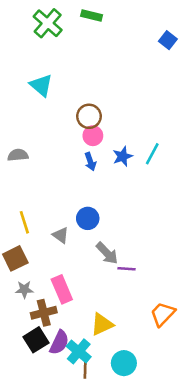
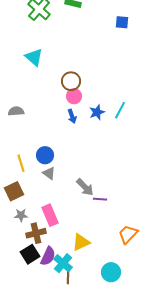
blue square: (168, 40) -> (122, 22), moved, turned -32
blue circle: (88, 218) -> (45, 155), moved
cyan circle: (124, 363) -> (111, 272), moved

